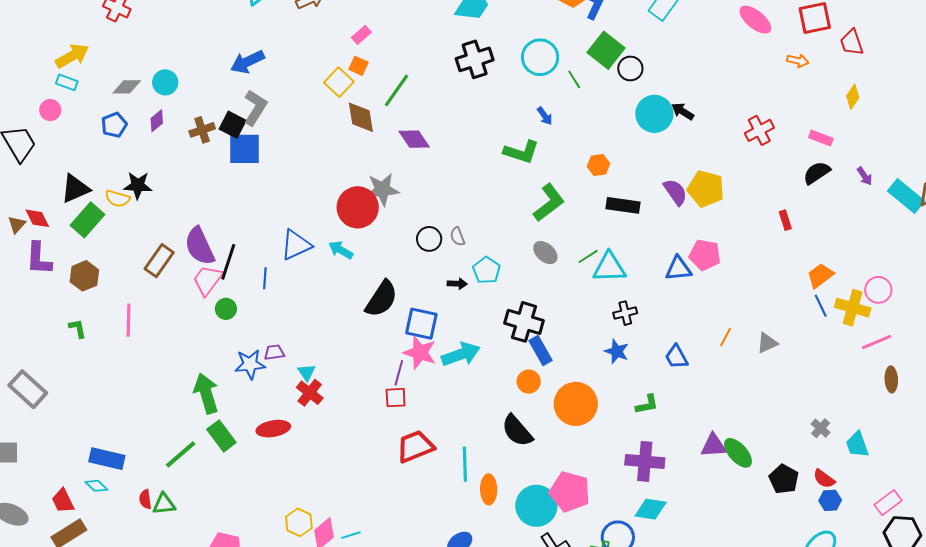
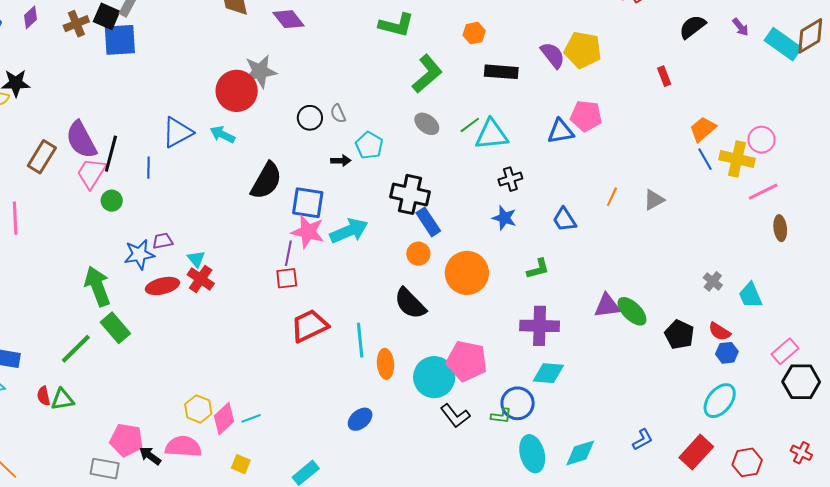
red ellipse: (273, 429) -> (162, 286), moved

